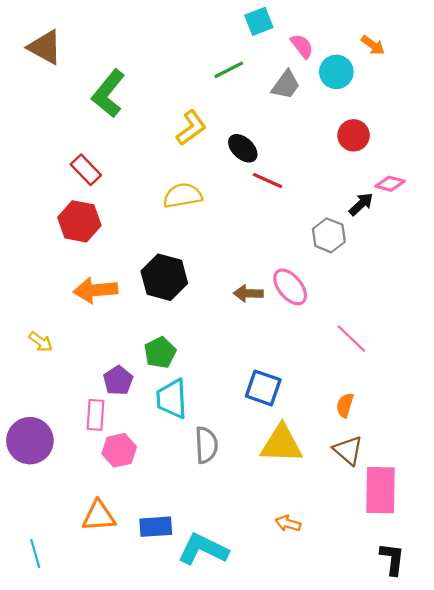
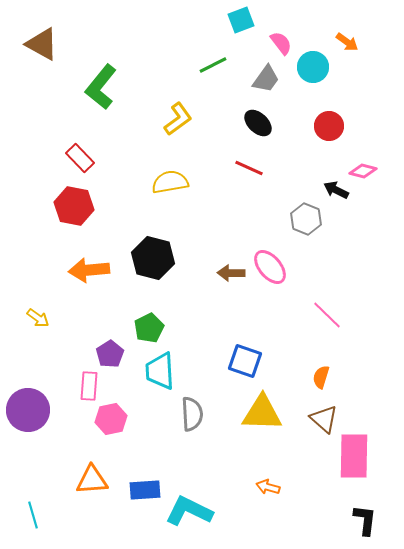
black ellipse: (243, 148) -> (258, 123), moved
black arrow: (361, 204) -> (336, 190), turned -110

